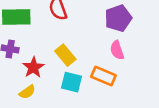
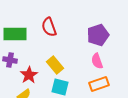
orange rectangle: (103, 76) -> (99, 84), moved, turned -42

